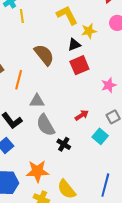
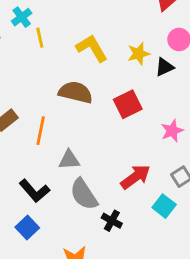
yellow L-shape: (67, 15) -> (92, 48), moved
black triangle: (74, 45) -> (164, 67), moved
brown semicircle: (44, 55) -> (76, 92), turned -35
red arrow: (82, 115) -> (136, 177), size x1.5

